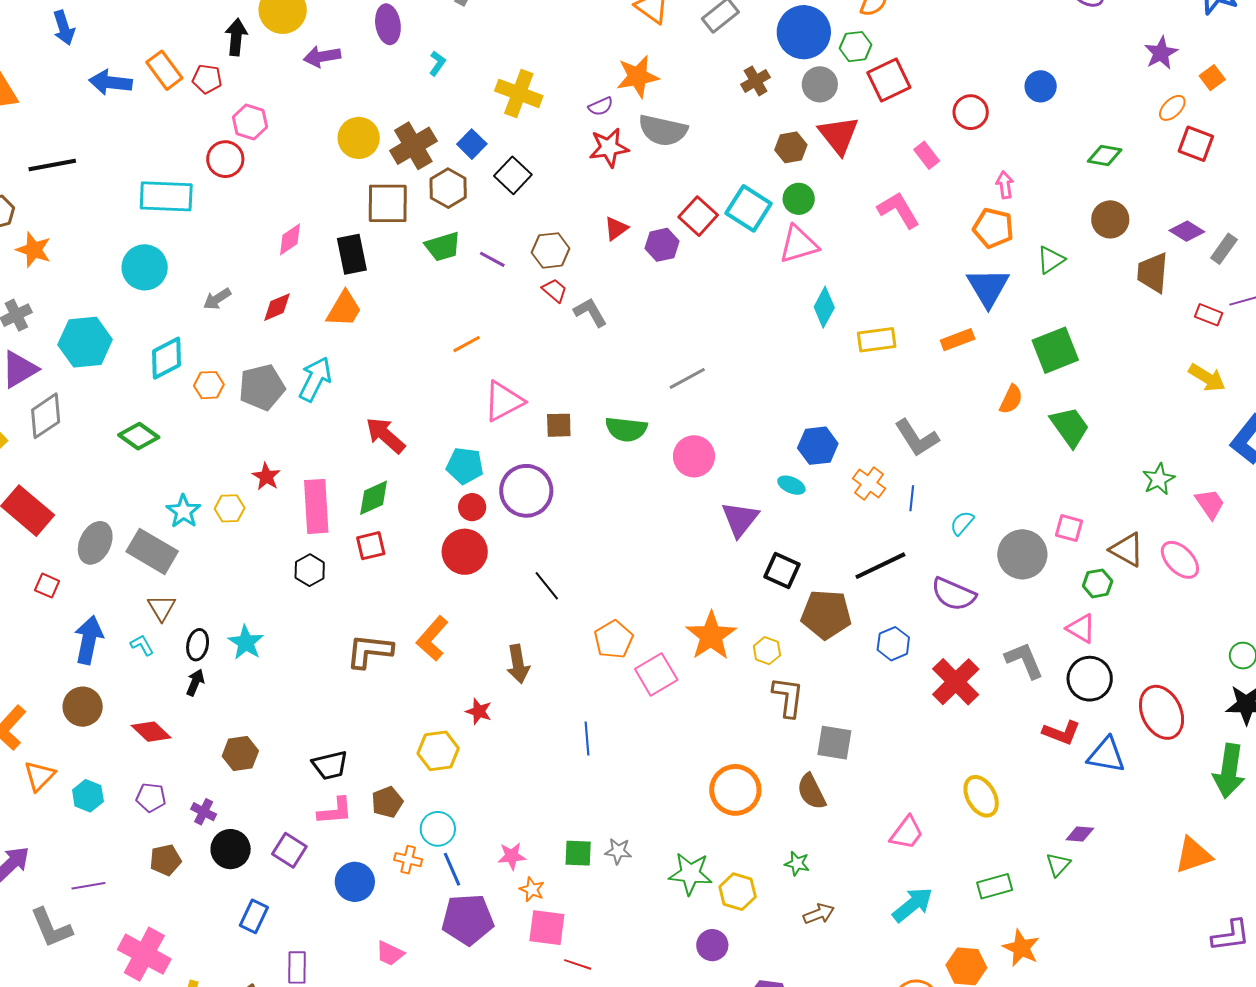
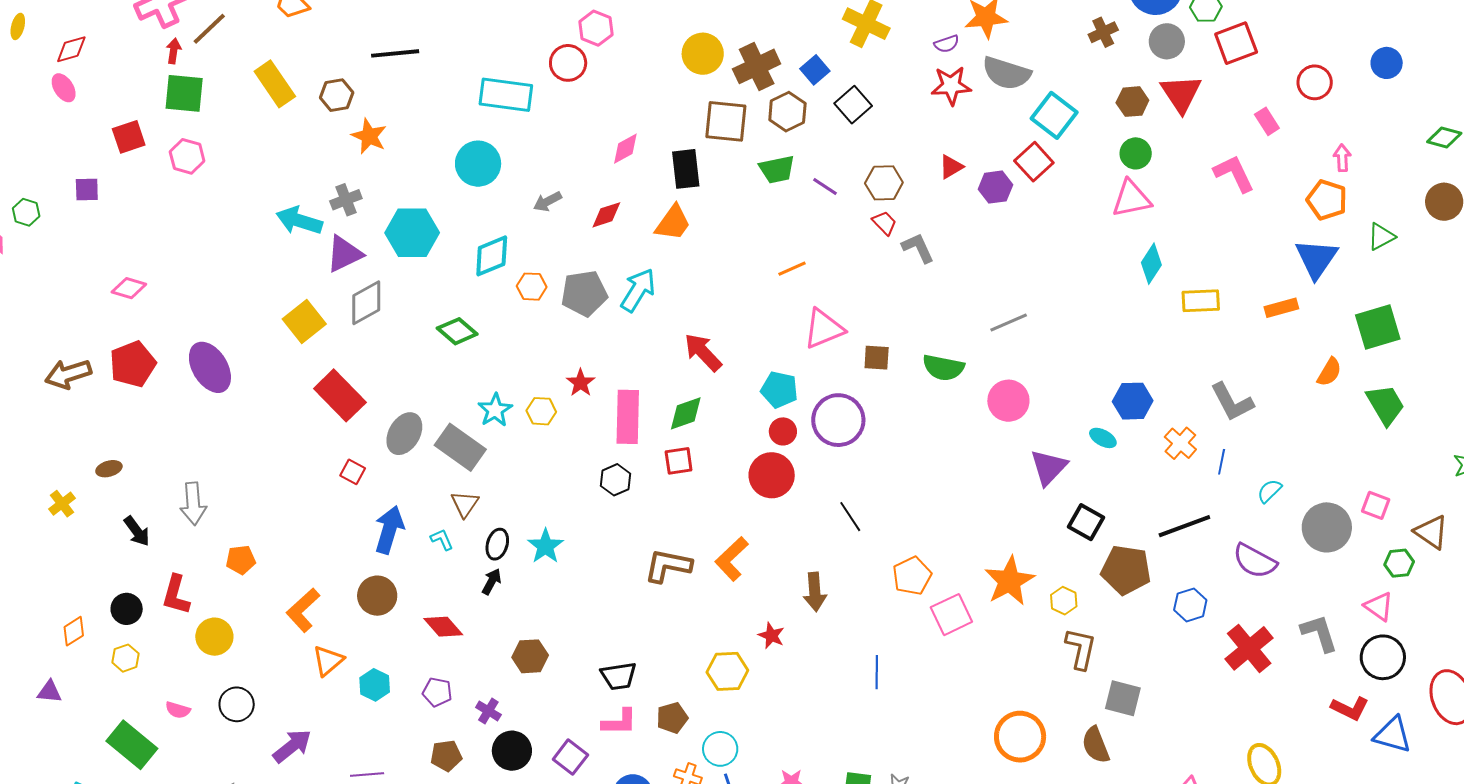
cyan square: (749, 208) -> (1054, 115), moved

